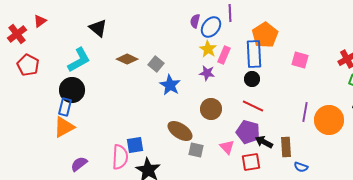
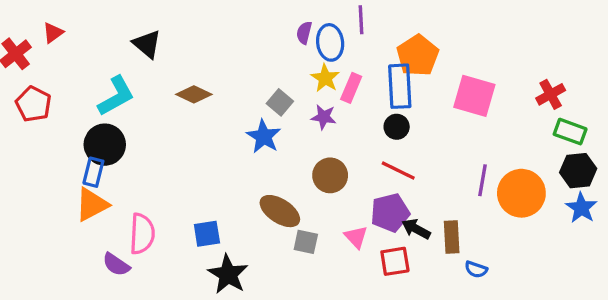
blue ellipse: (211, 27) -> (330, 42), turned -45
pink square: (300, 60) -> (474, 96), size x1.5
gray square: (156, 64) -> (280, 102), moved
purple pentagon: (248, 132) -> (390, 213), turned -30
pink semicircle: (120, 157) -> (142, 234), moved
purple semicircle: (79, 164) -> (116, 265), turned -108

